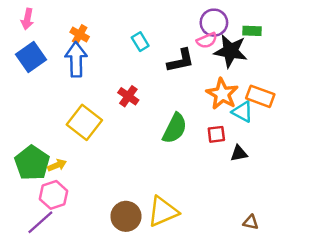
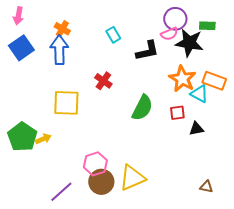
yellow square: (84, 122) -> (66, 103), turned -36
pink hexagon: (53, 195) -> (95, 164), moved
purple line: (40, 222) -> (61, 192), moved

